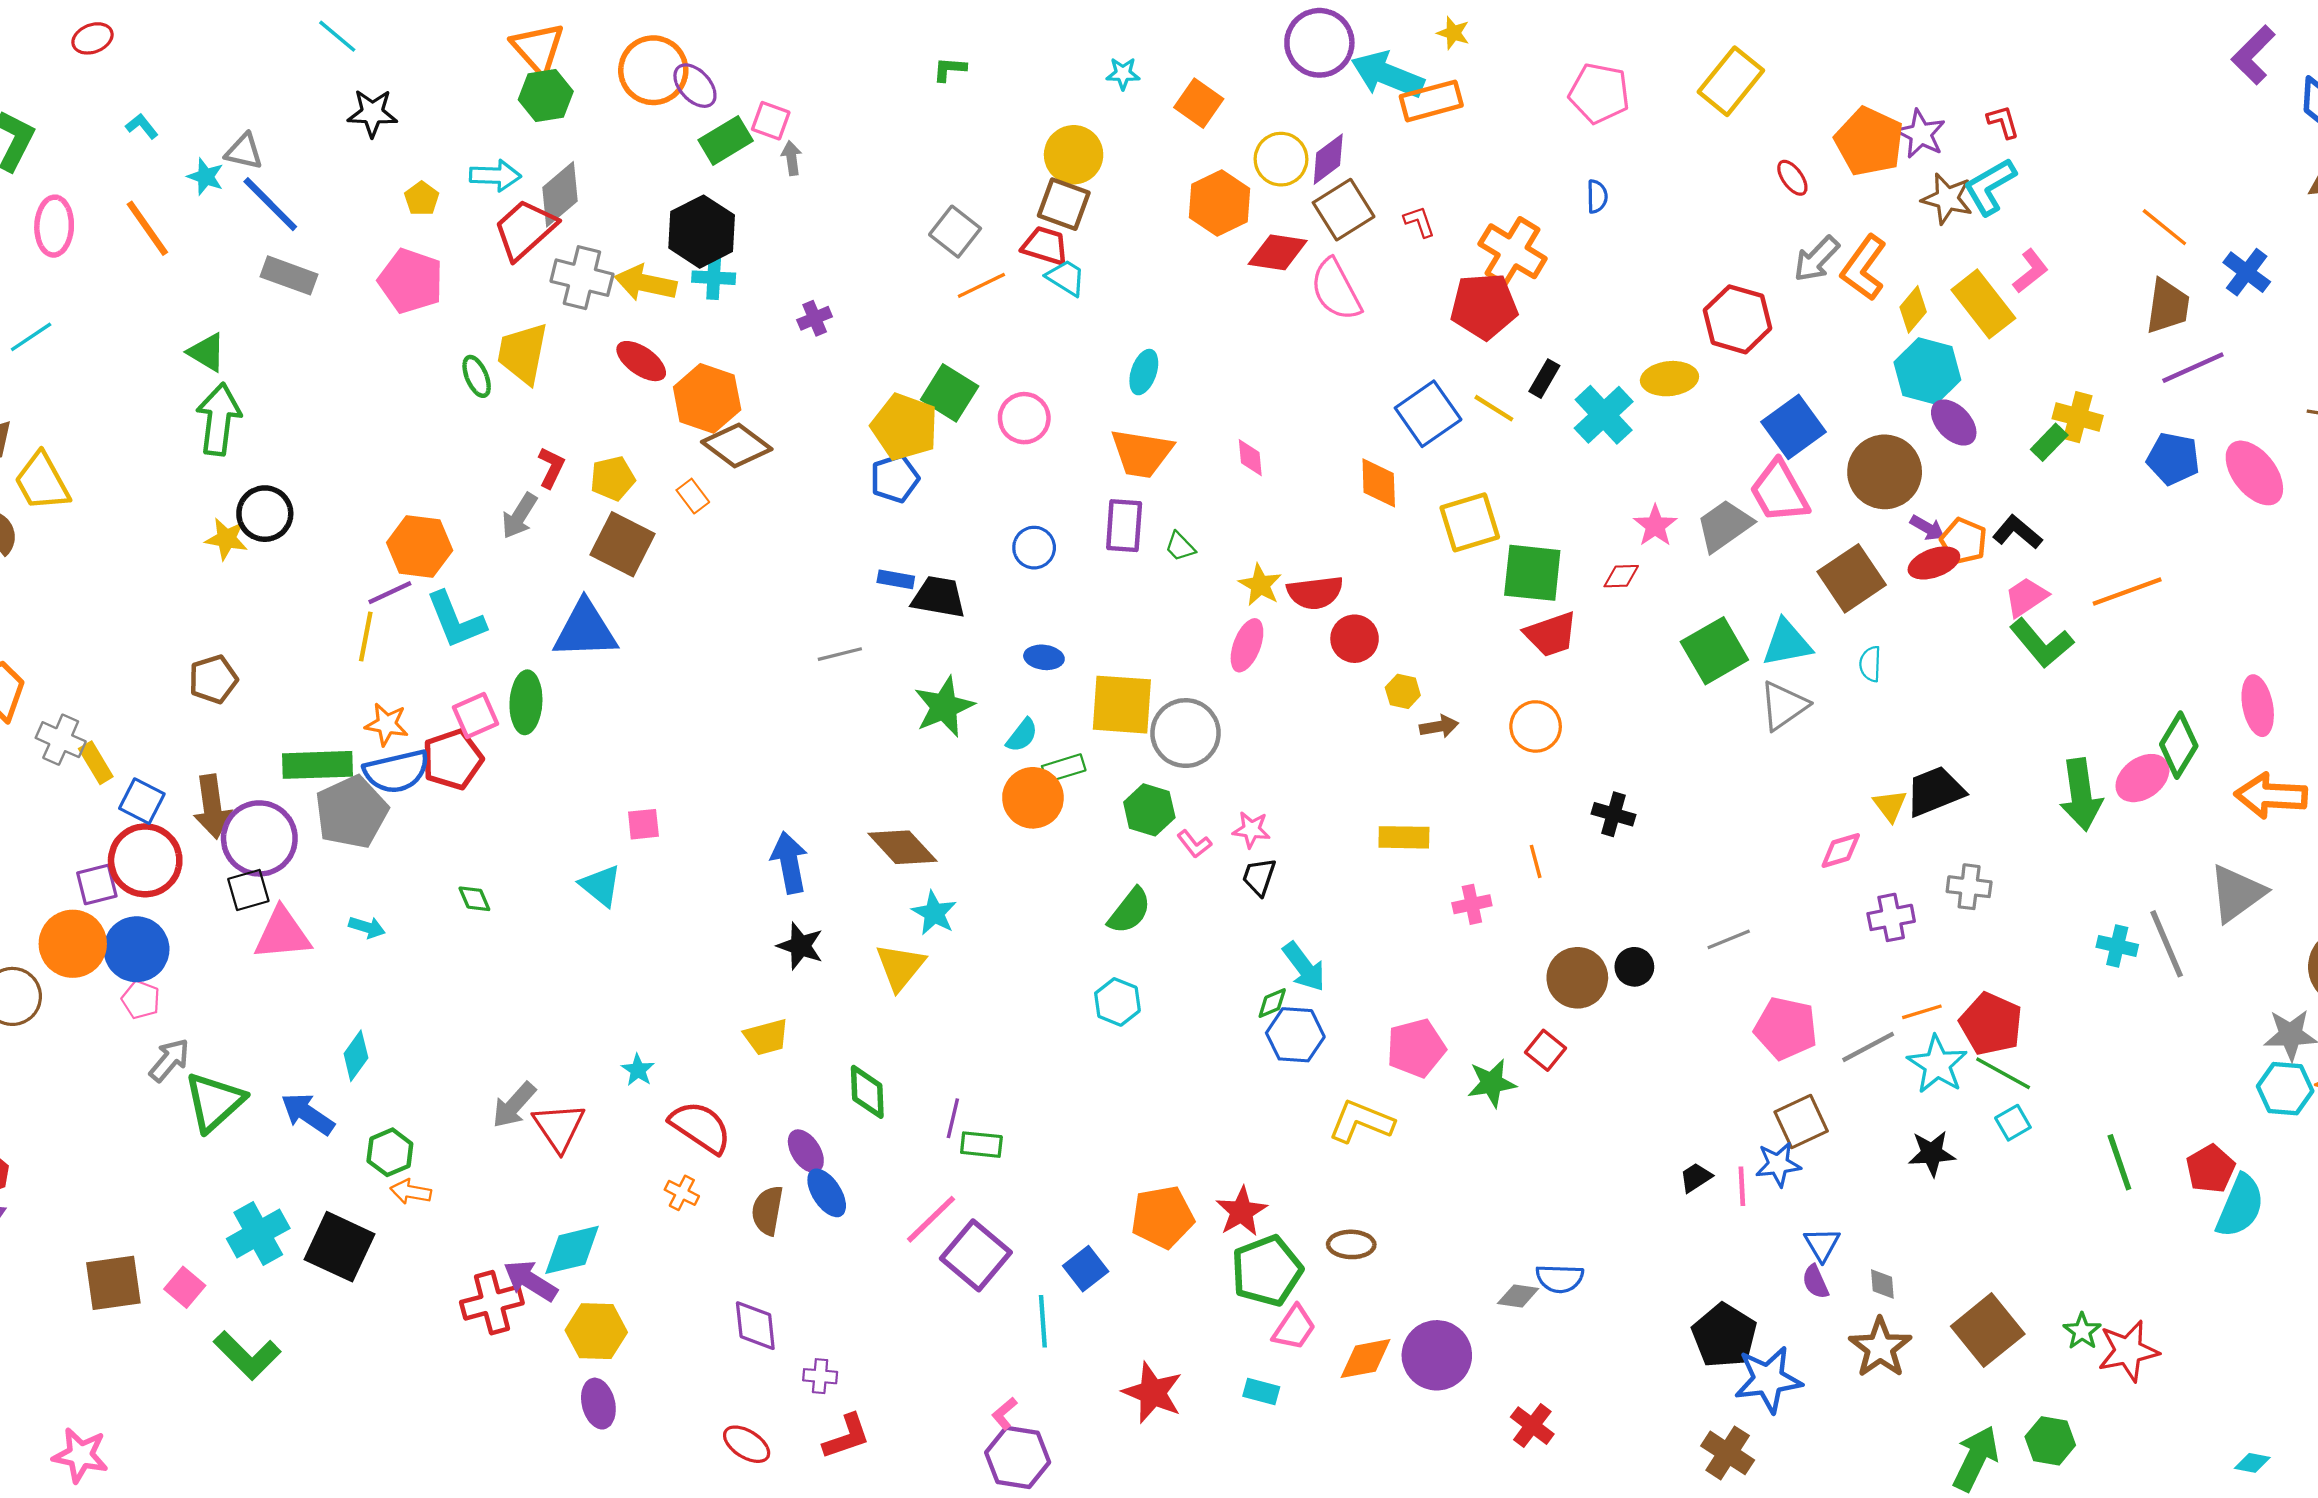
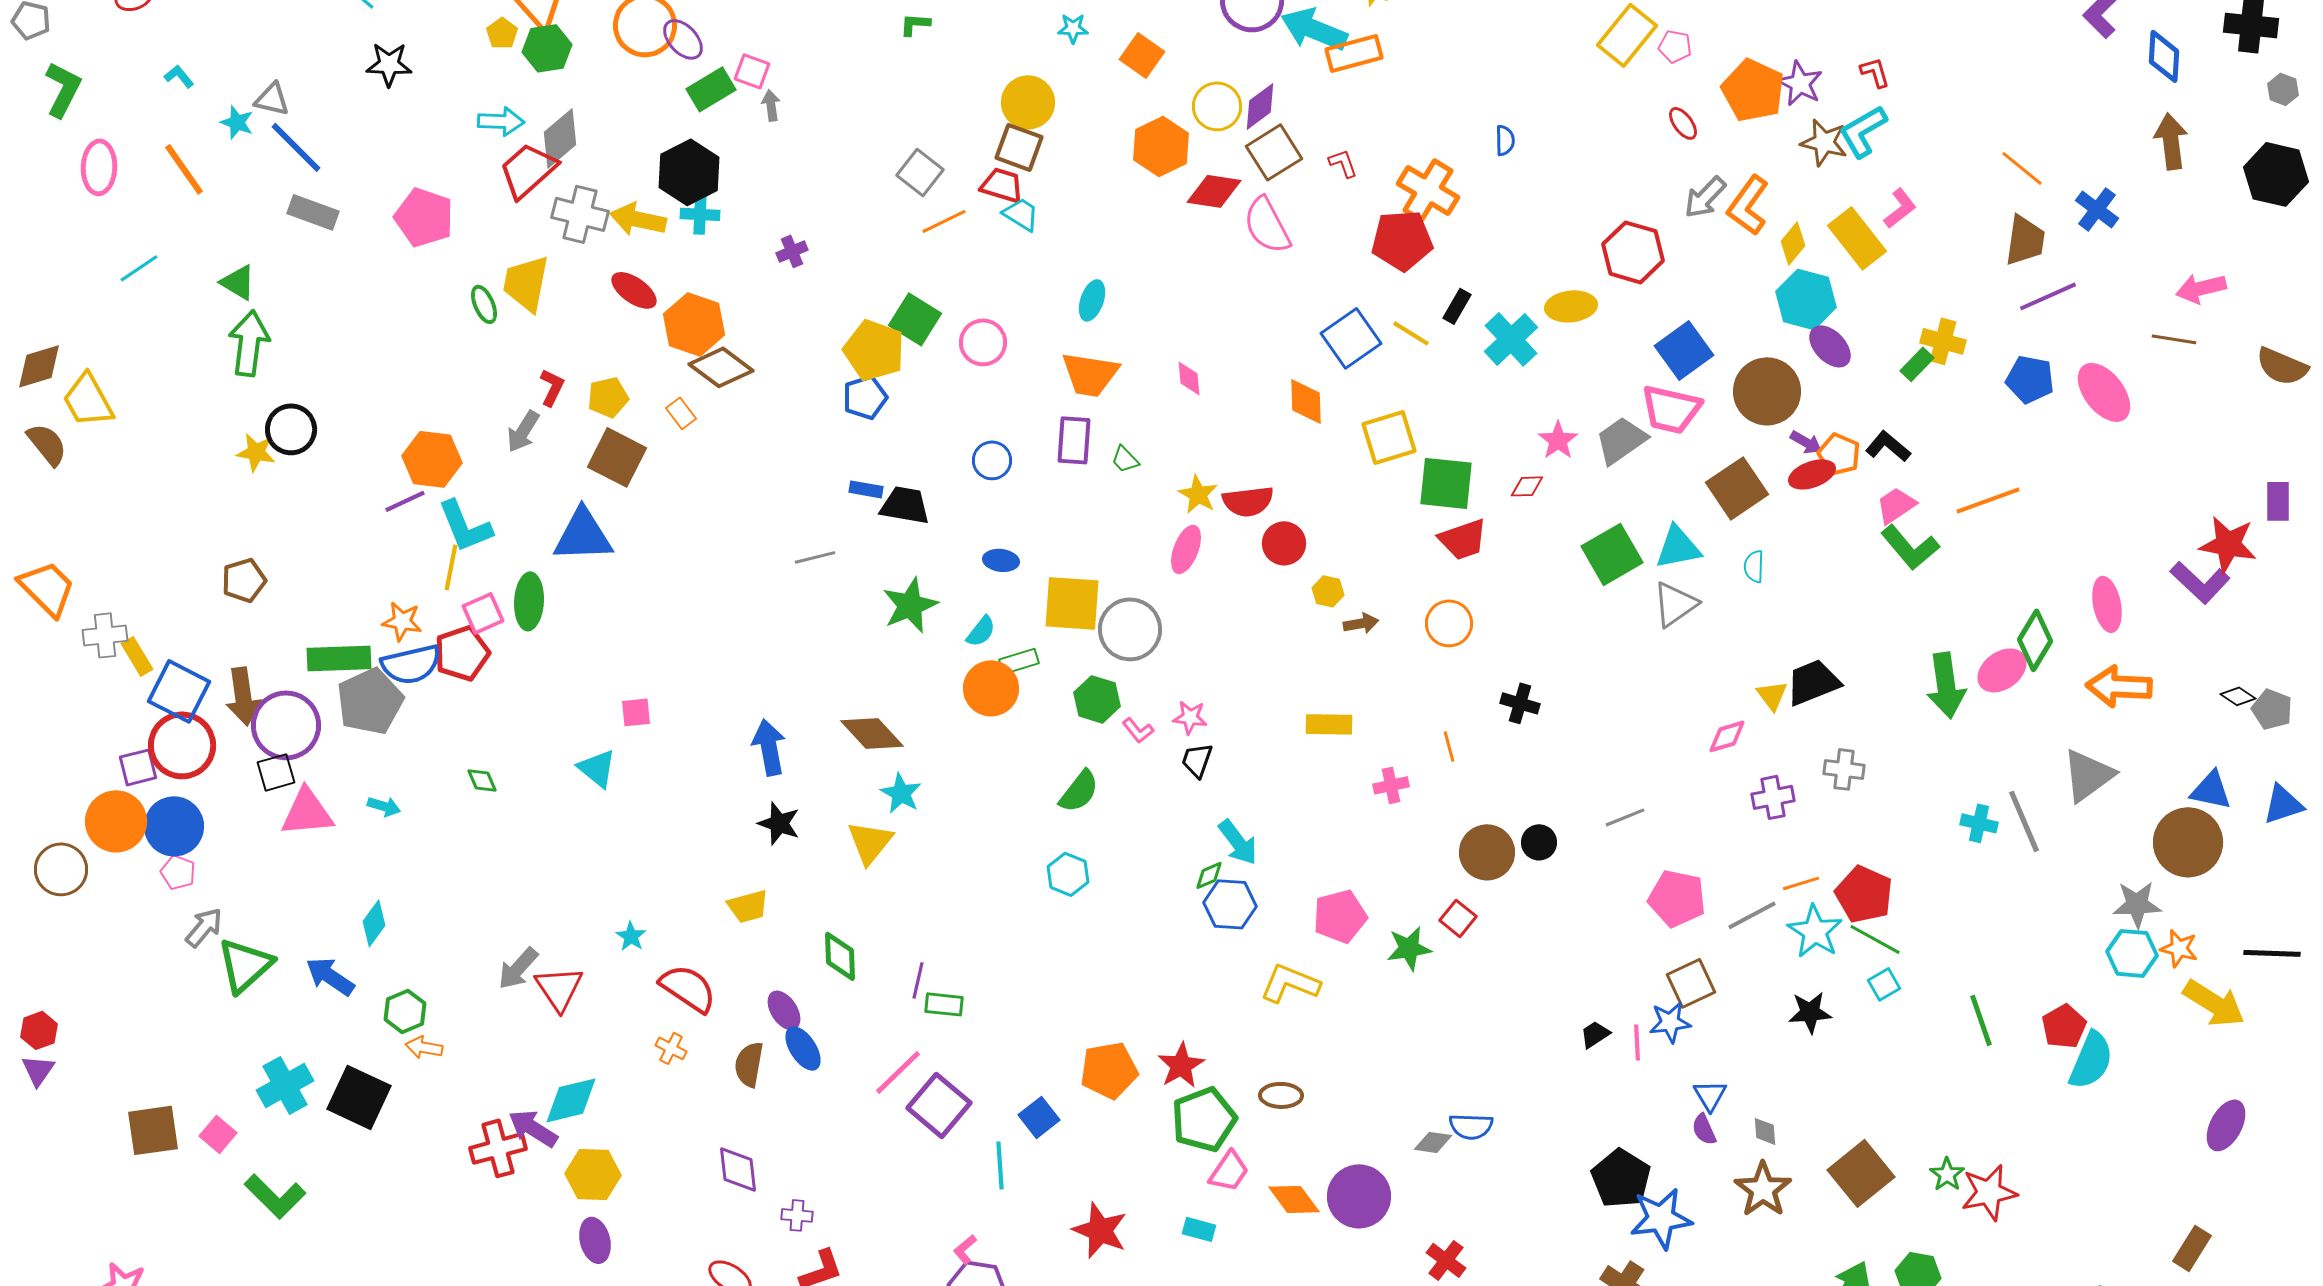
pink pentagon: (1599, 93) -> (1675, 46), moved, size x0.6
yellow pentagon: (422, 199) -> (502, 33), moved
cyan line: (31, 337) -> (139, 268), moved
pink trapezoid: (1779, 492) -> (1671, 409), turned -48
yellow line: (366, 636) -> (451, 567), moved
gray cross: (61, 740) -> (105, 635), turned -30
blue square: (142, 801) -> (179, 691), size x1.5
orange diamond: (1365, 1359) -> (1294, 1199), turned 64

